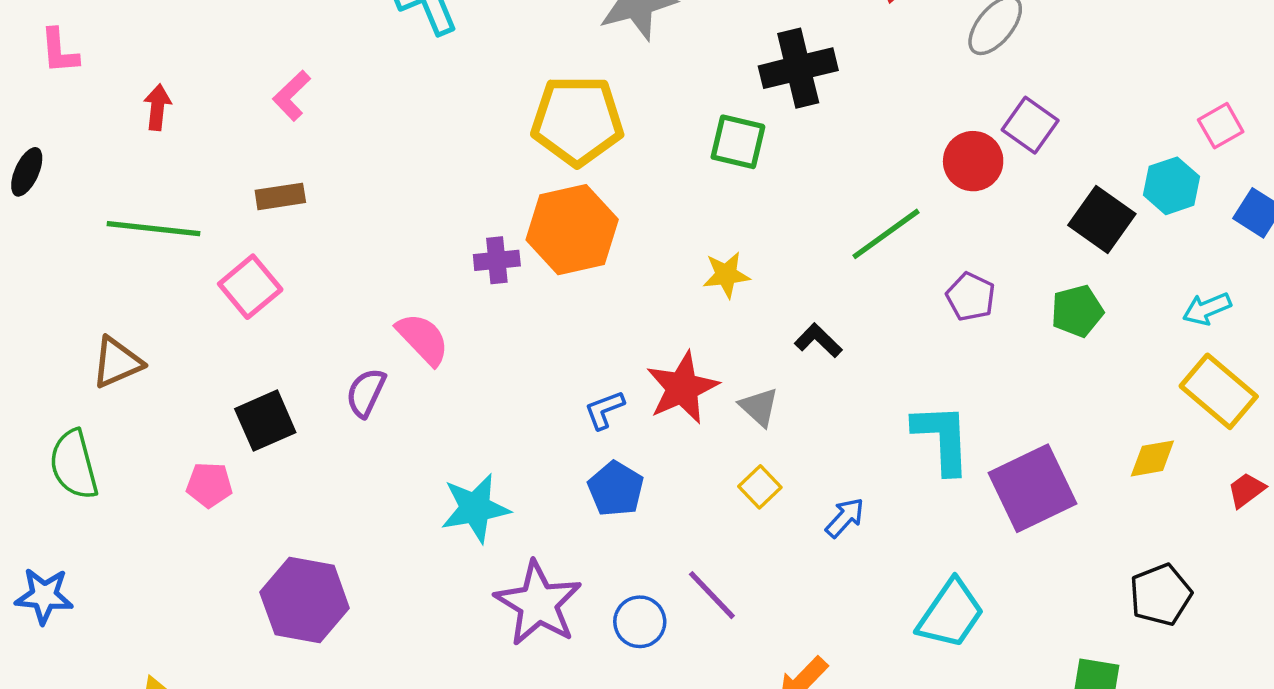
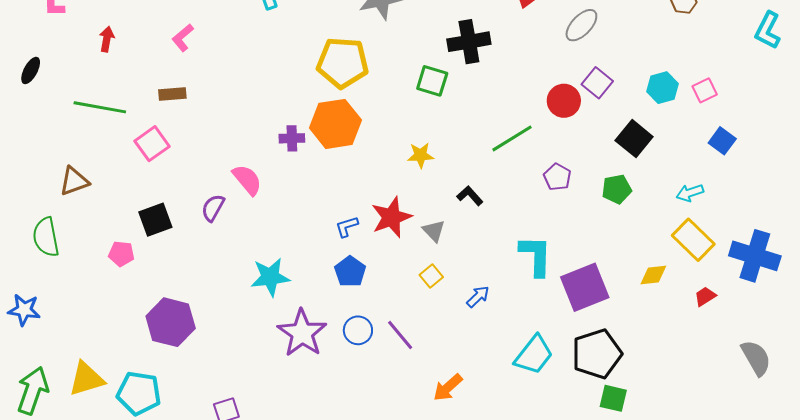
cyan hexagon: (1171, 186) -> (662, 88), moved
black pentagon: (1161, 595) -> (597, 354), moved, size x1.4
blue circle: (640, 622) -> (358, 330), moved

